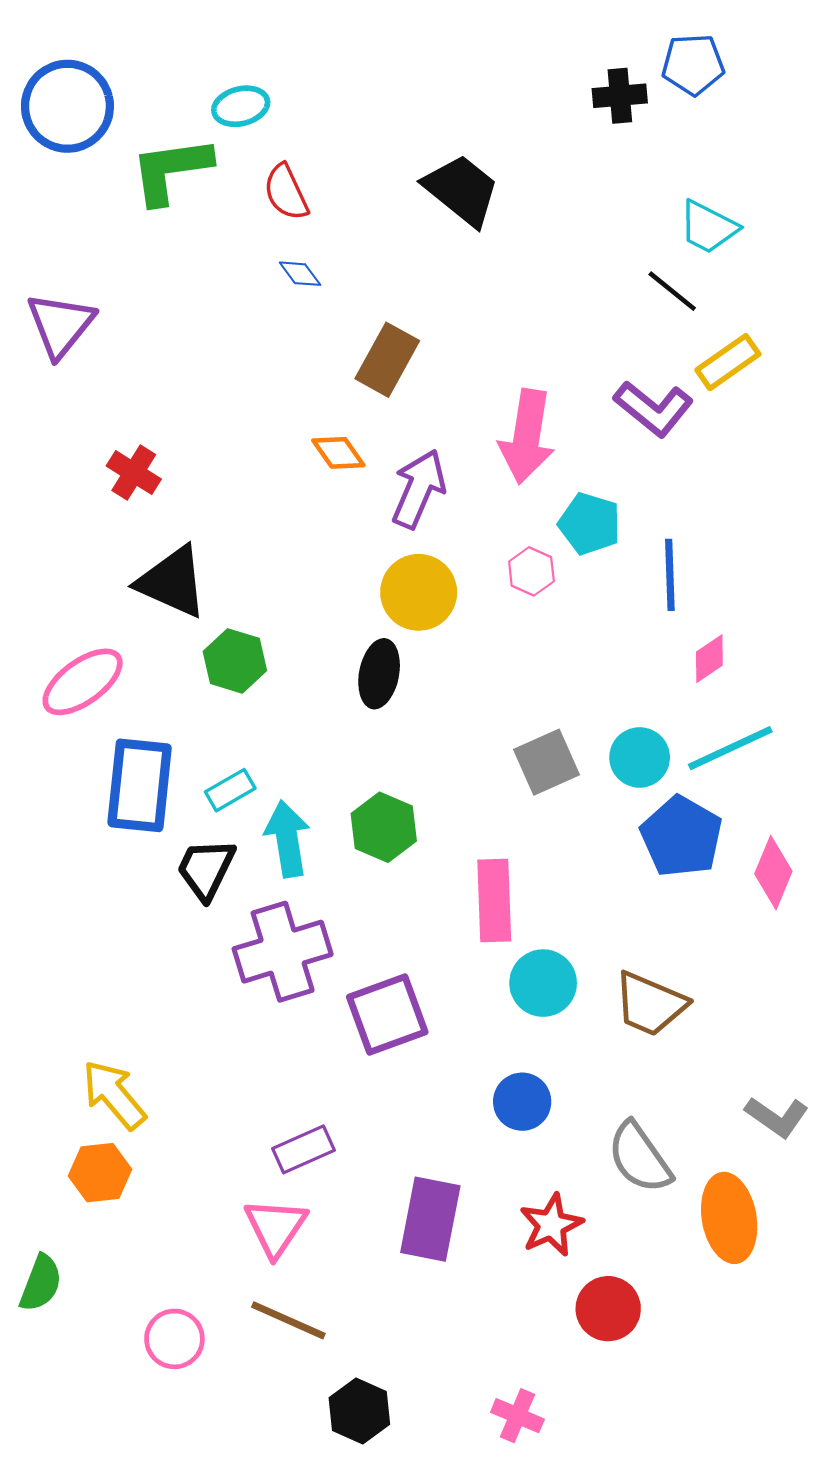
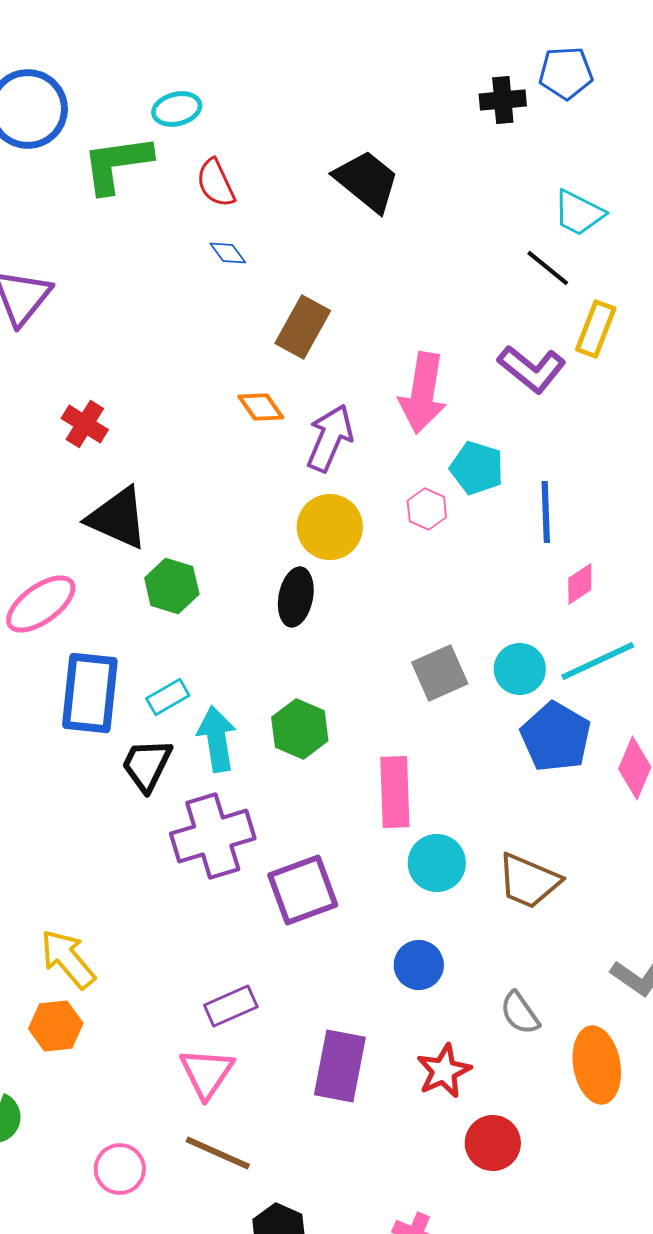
yellow rectangle: (728, 362) -> (596, 329), turned -34
gray semicircle: (640, 1157) -> (520, 1013), size x0.7

